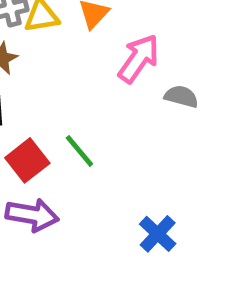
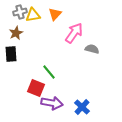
red square: (27, 160) -> (36, 88), moved, turned -30
purple arrow: (32, 215) -> (52, 103), moved

